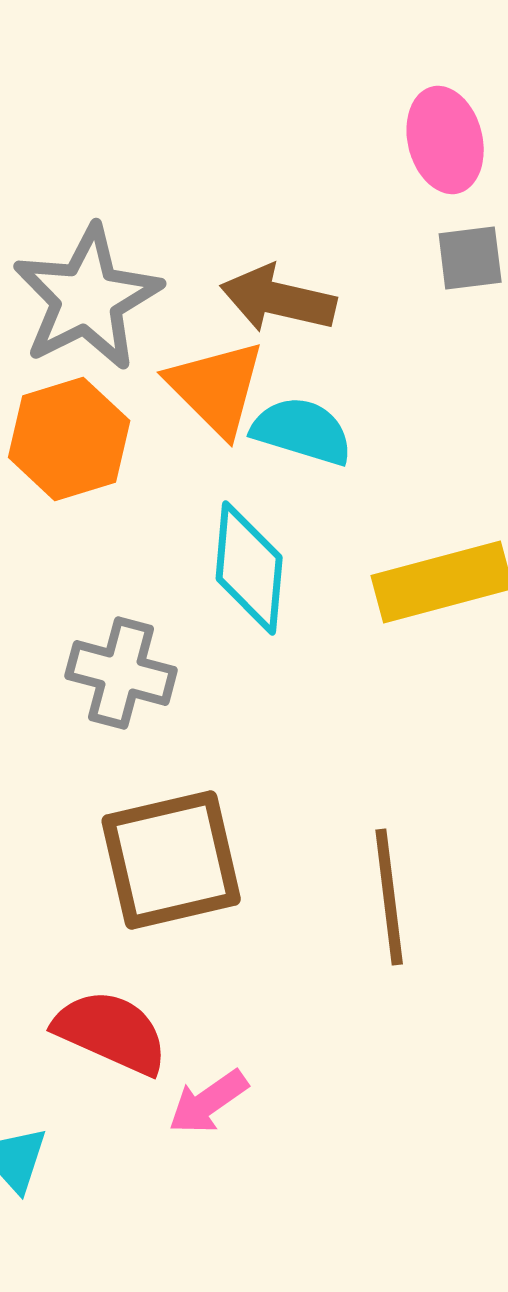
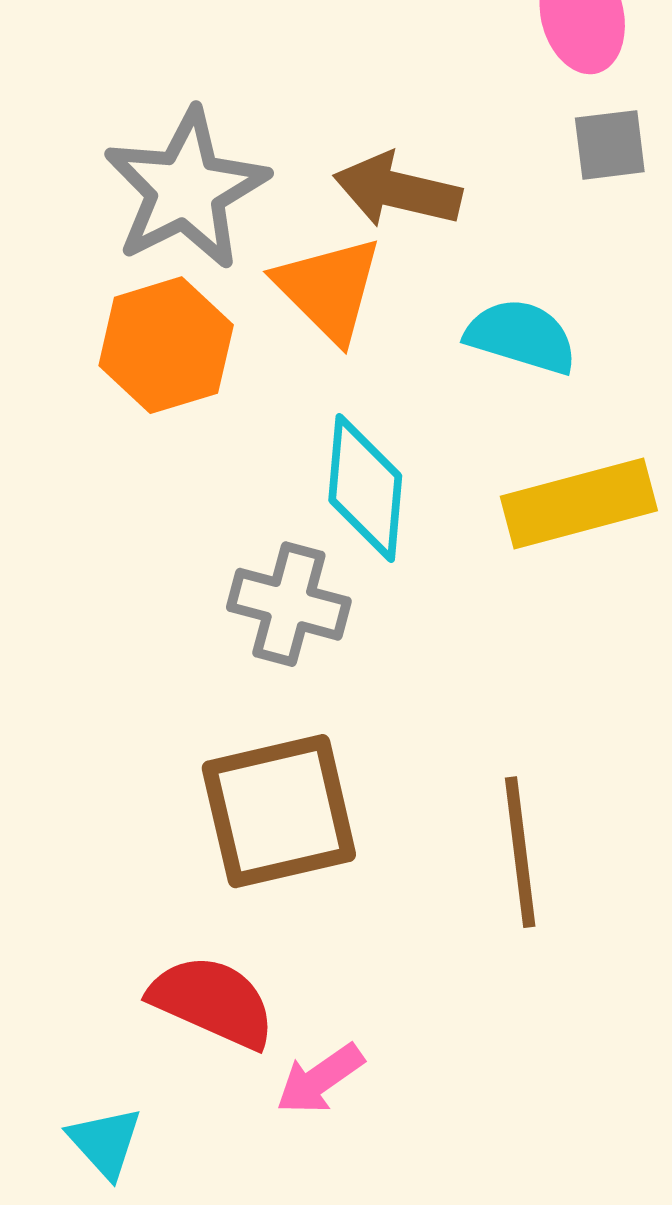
cyan semicircle: (302, 431) -> (521, 336), moved
gray cross: (121, 673) -> (289, 604), moved

